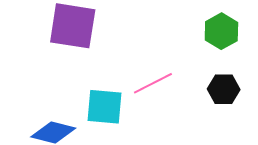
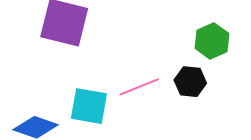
black hexagon: (224, 89) -> (190, 82), moved

